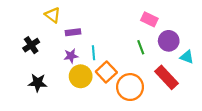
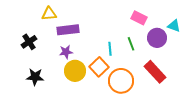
yellow triangle: (53, 15) -> (49, 14), turned -42
purple rectangle: (73, 32) -> (68, 30), size x1.5
cyan line: (93, 53) -> (110, 49), moved
cyan triangle: (187, 57) -> (174, 26), moved

